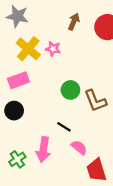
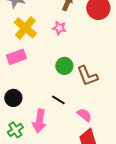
pink star: (53, 49) -> (59, 28), moved
black circle: (14, 111) -> (13, 98), moved
pink semicircle: (79, 147) -> (84, 115), moved

